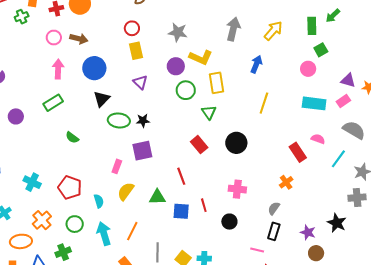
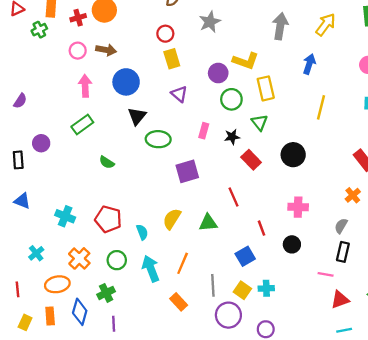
gray star: (178, 32) -> (210, 22), moved, turned -30
black star: (143, 121) -> (232, 137), moved
pink rectangle: (117, 166) -> (204, 131), moved
blue square: (181, 211) -> (245, 256), moved, turned -30

